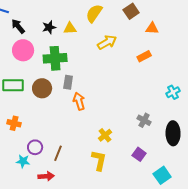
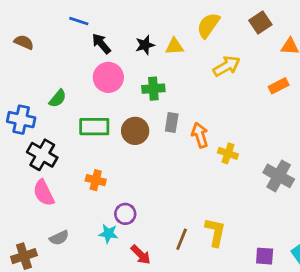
green cross: (55, 58) -> (153, 89), size x0.7
orange arrow: (79, 101) -> (200, 135), moved
gray cross: (144, 120) -> (279, 176), size x1.5
yellow cross: (105, 135) -> (228, 153), moved, turned -32
brown line: (58, 153) -> (182, 239), moved
purple square: (139, 154) -> (265, 256), moved, turned -32
red arrow: (46, 176) -> (141, 255), turned 49

